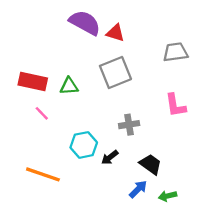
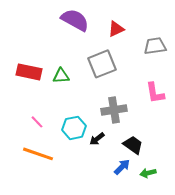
red triangle: (115, 33) -> (116, 29), moved, turned -42
pink line: (42, 113) -> (37, 122), moved
gray cross: (129, 125) -> (114, 110), size x1.4

